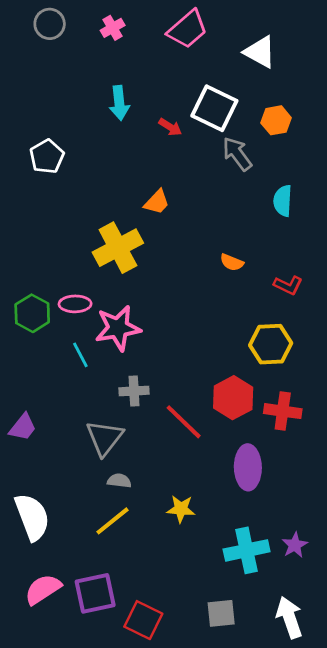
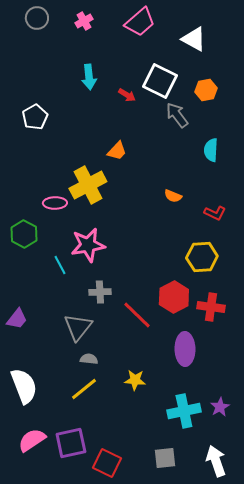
pink ellipse: (75, 304) -> (55, 203), moved

